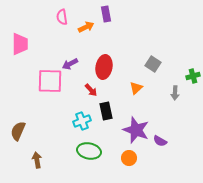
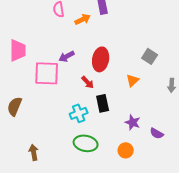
pink trapezoid: (20, 44) -> (18, 50), moved
purple star: (136, 130) -> (133, 122), size x0.6
brown semicircle: (18, 131) -> (15, 106), moved

